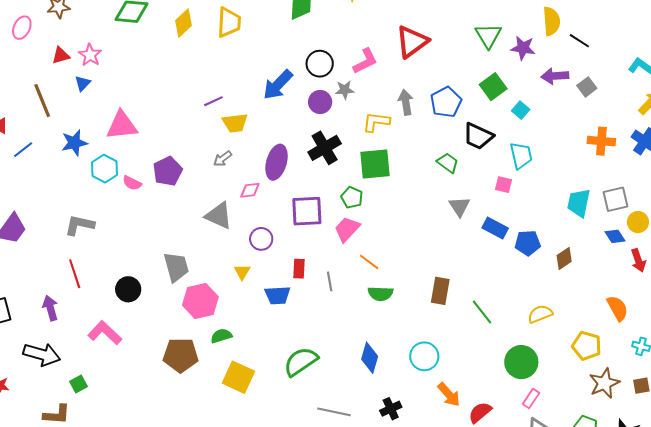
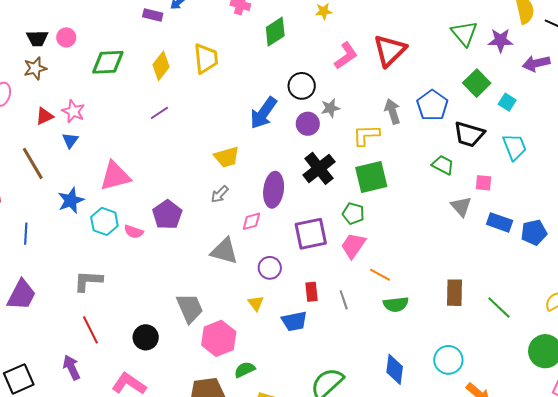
pink L-shape: (365, 61) -> (346, 56), moved
purple line: (213, 101) -> (159, 113), moved
blue line: (23, 150) -> (26, 234), moved, turned -40
pink square: (503, 185) -> (483, 183), moved

